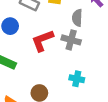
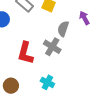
red L-shape: (42, 40) -> (25, 53), moved, turned -70

